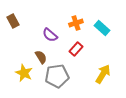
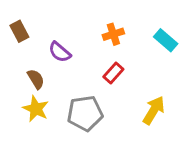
cyan rectangle: (102, 28) -> (166, 40), moved
purple semicircle: (50, 35) -> (60, 52), moved
brown semicircle: (41, 57) -> (36, 79), moved

